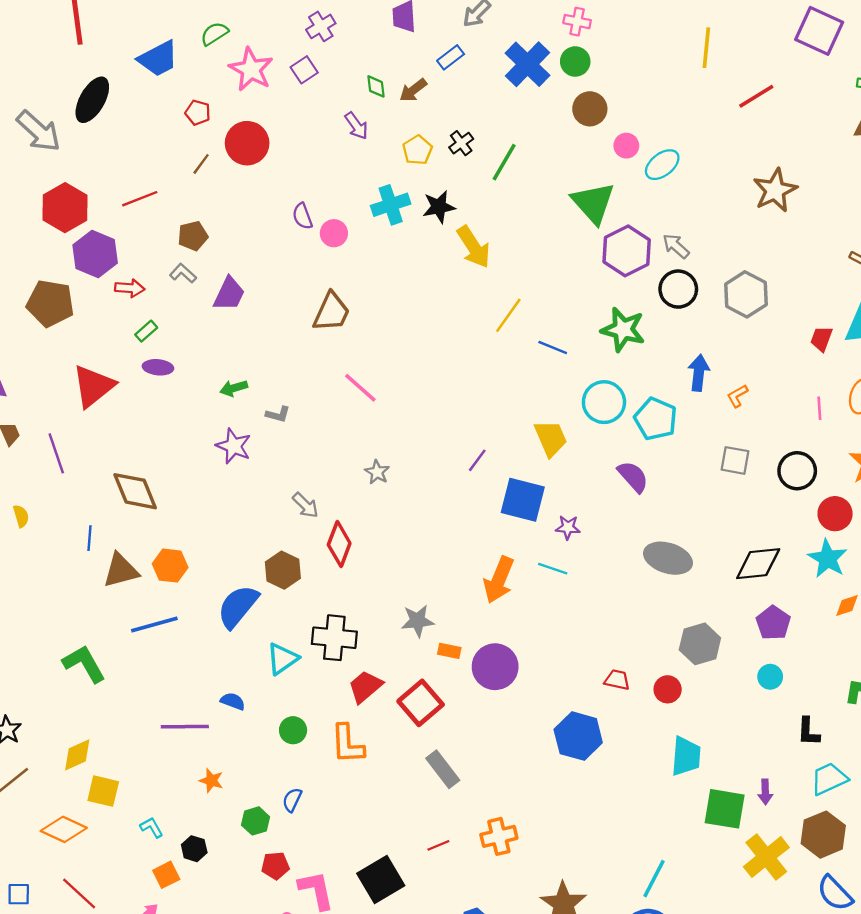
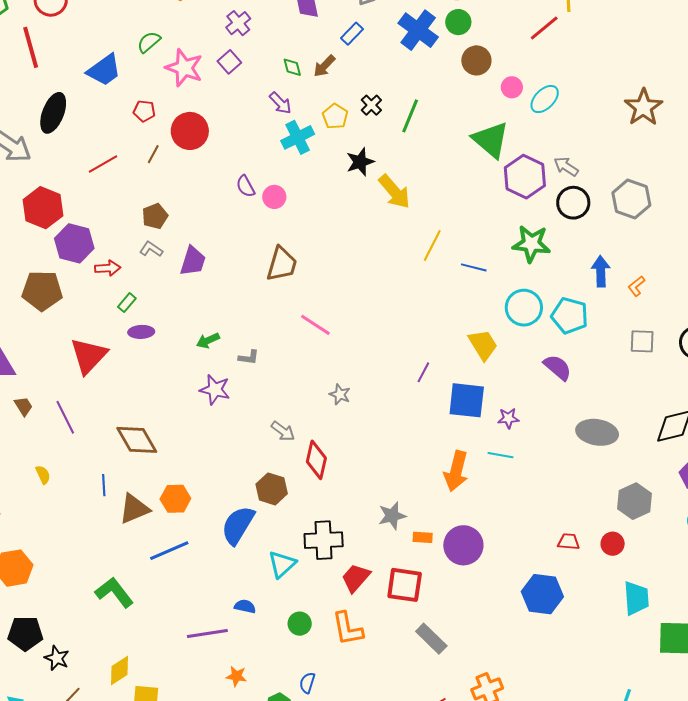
red line: (756, 96) -> (544, 28), moved
red line: (140, 199) -> (103, 164), moved
cyan cross: (391, 205) -> (298, 137), moved
red square: (421, 703) -> (405, 585), turned -33

